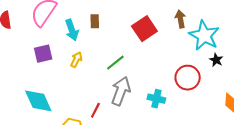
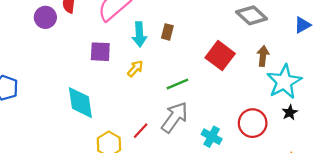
red square: (144, 29) -> (220, 56), turned -35

